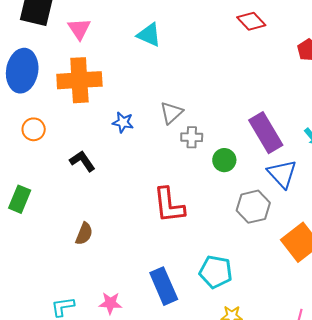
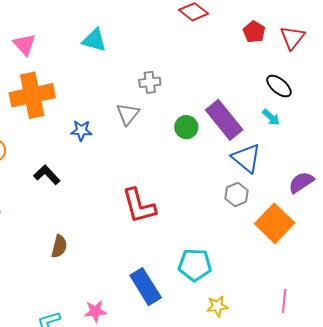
gray cross: (192, 137) -> (150, 82), moved
green circle: (224, 160) -> (186, 127), moved
gray hexagon: (253, 207) -> (237, 194), moved, size x0.7

